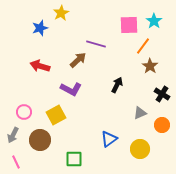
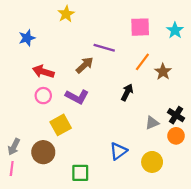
cyan star: (154, 21) -> (175, 30), moved
blue star: (40, 28) -> (27, 38), moved
orange line: (143, 46) -> (142, 62), moved
black cross: (162, 94) -> (176, 115), moved
pink circle: (24, 112) -> (43, 96), moved
pink line: (16, 162) -> (12, 168), moved, turned 32

